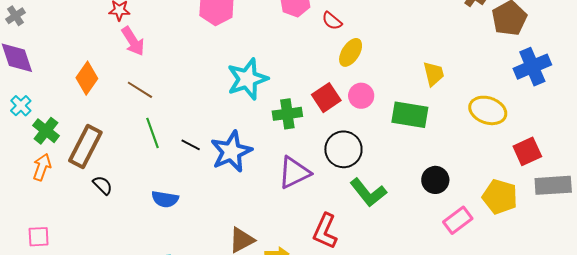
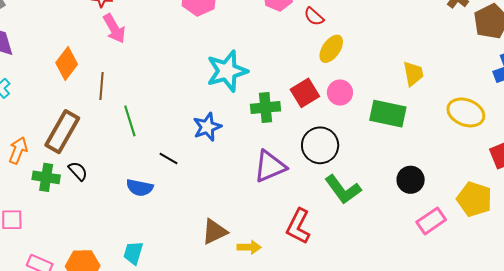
brown line: (140, 90) -> (102, 86), moved, turned 60
green cross: (46, 131) -> (46, 177), moved, turned -32
black line: (191, 145) -> (168, 158), moved
blue star: (231, 152) -> (207, 127), moved, size x0.7

